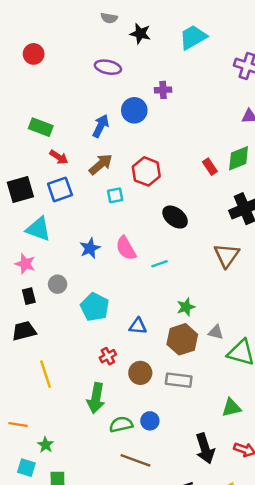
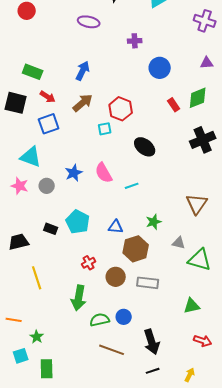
blue circle: (134, 110) -> (160, 68), moved
black square: (20, 189) -> (16, 103), moved, turned 30
cyan square: (115, 195) -> (105, 129), moved
brown triangle: (227, 255) -> (197, 204), moved
gray circle: (58, 284) -> (47, 186), moved
black rectangle: (29, 296) -> (51, 229), moved, turned -56
blue triangle: (138, 326) -> (116, 227), moved
brown hexagon: (182, 339) -> (136, 249), moved
black arrow: (205, 448) -> (152, 342), moved
cyan square: (26, 468) -> (21, 356), turned -35

